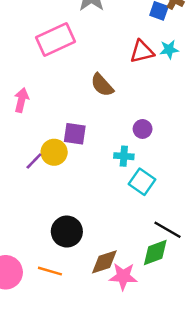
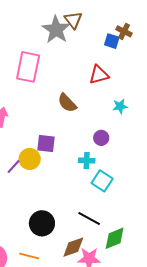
pink rectangle: (55, 39) -> (28, 67), turned -52
cyan star: (169, 49) -> (120, 106), moved
black line: (168, 230) -> (89, 219), moved

